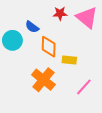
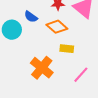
orange diamond: (49, 47) -> (57, 27), moved, turned -50

